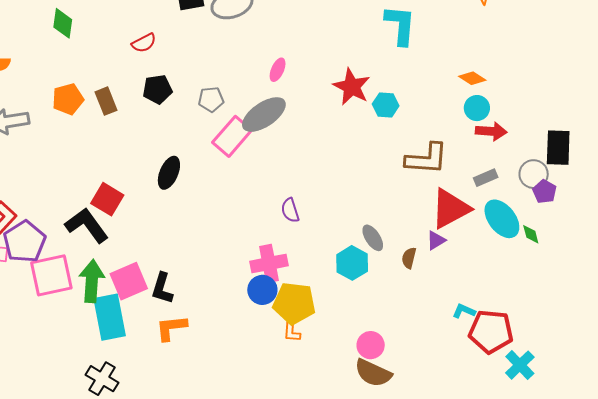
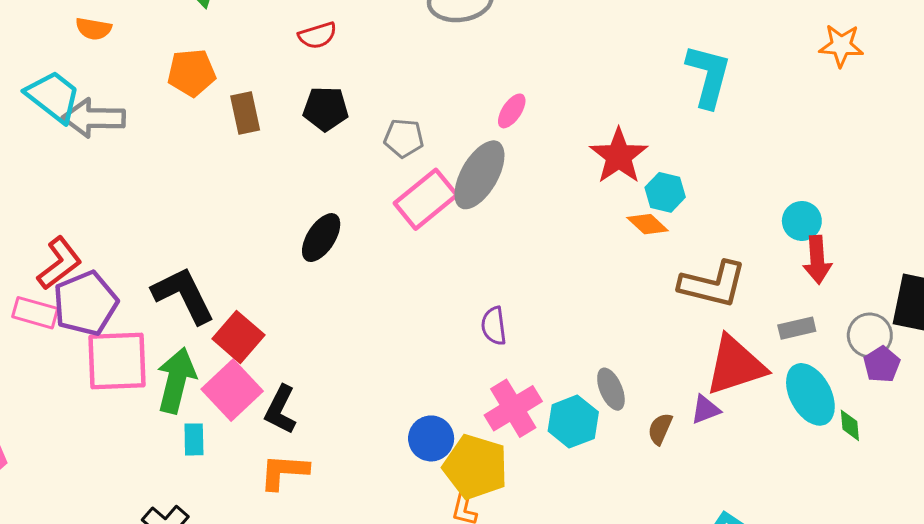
orange diamond: (472, 78) -> (648, 224), moved
orange pentagon: (68, 99) -> (191, 73), moved
gray ellipse: (264, 115) -> (479, 175), turned -36
red arrow: (491, 131) -> (817, 260), turned 72
red square: (107, 199) -> (238, 337), moved
pink cross: (269, 263) -> (513, 408), moved, turned -30
pink square: (129, 281) -> (232, 390), turned -30
cyan rectangle: (110, 317) -> (194, 439), size x0.5

